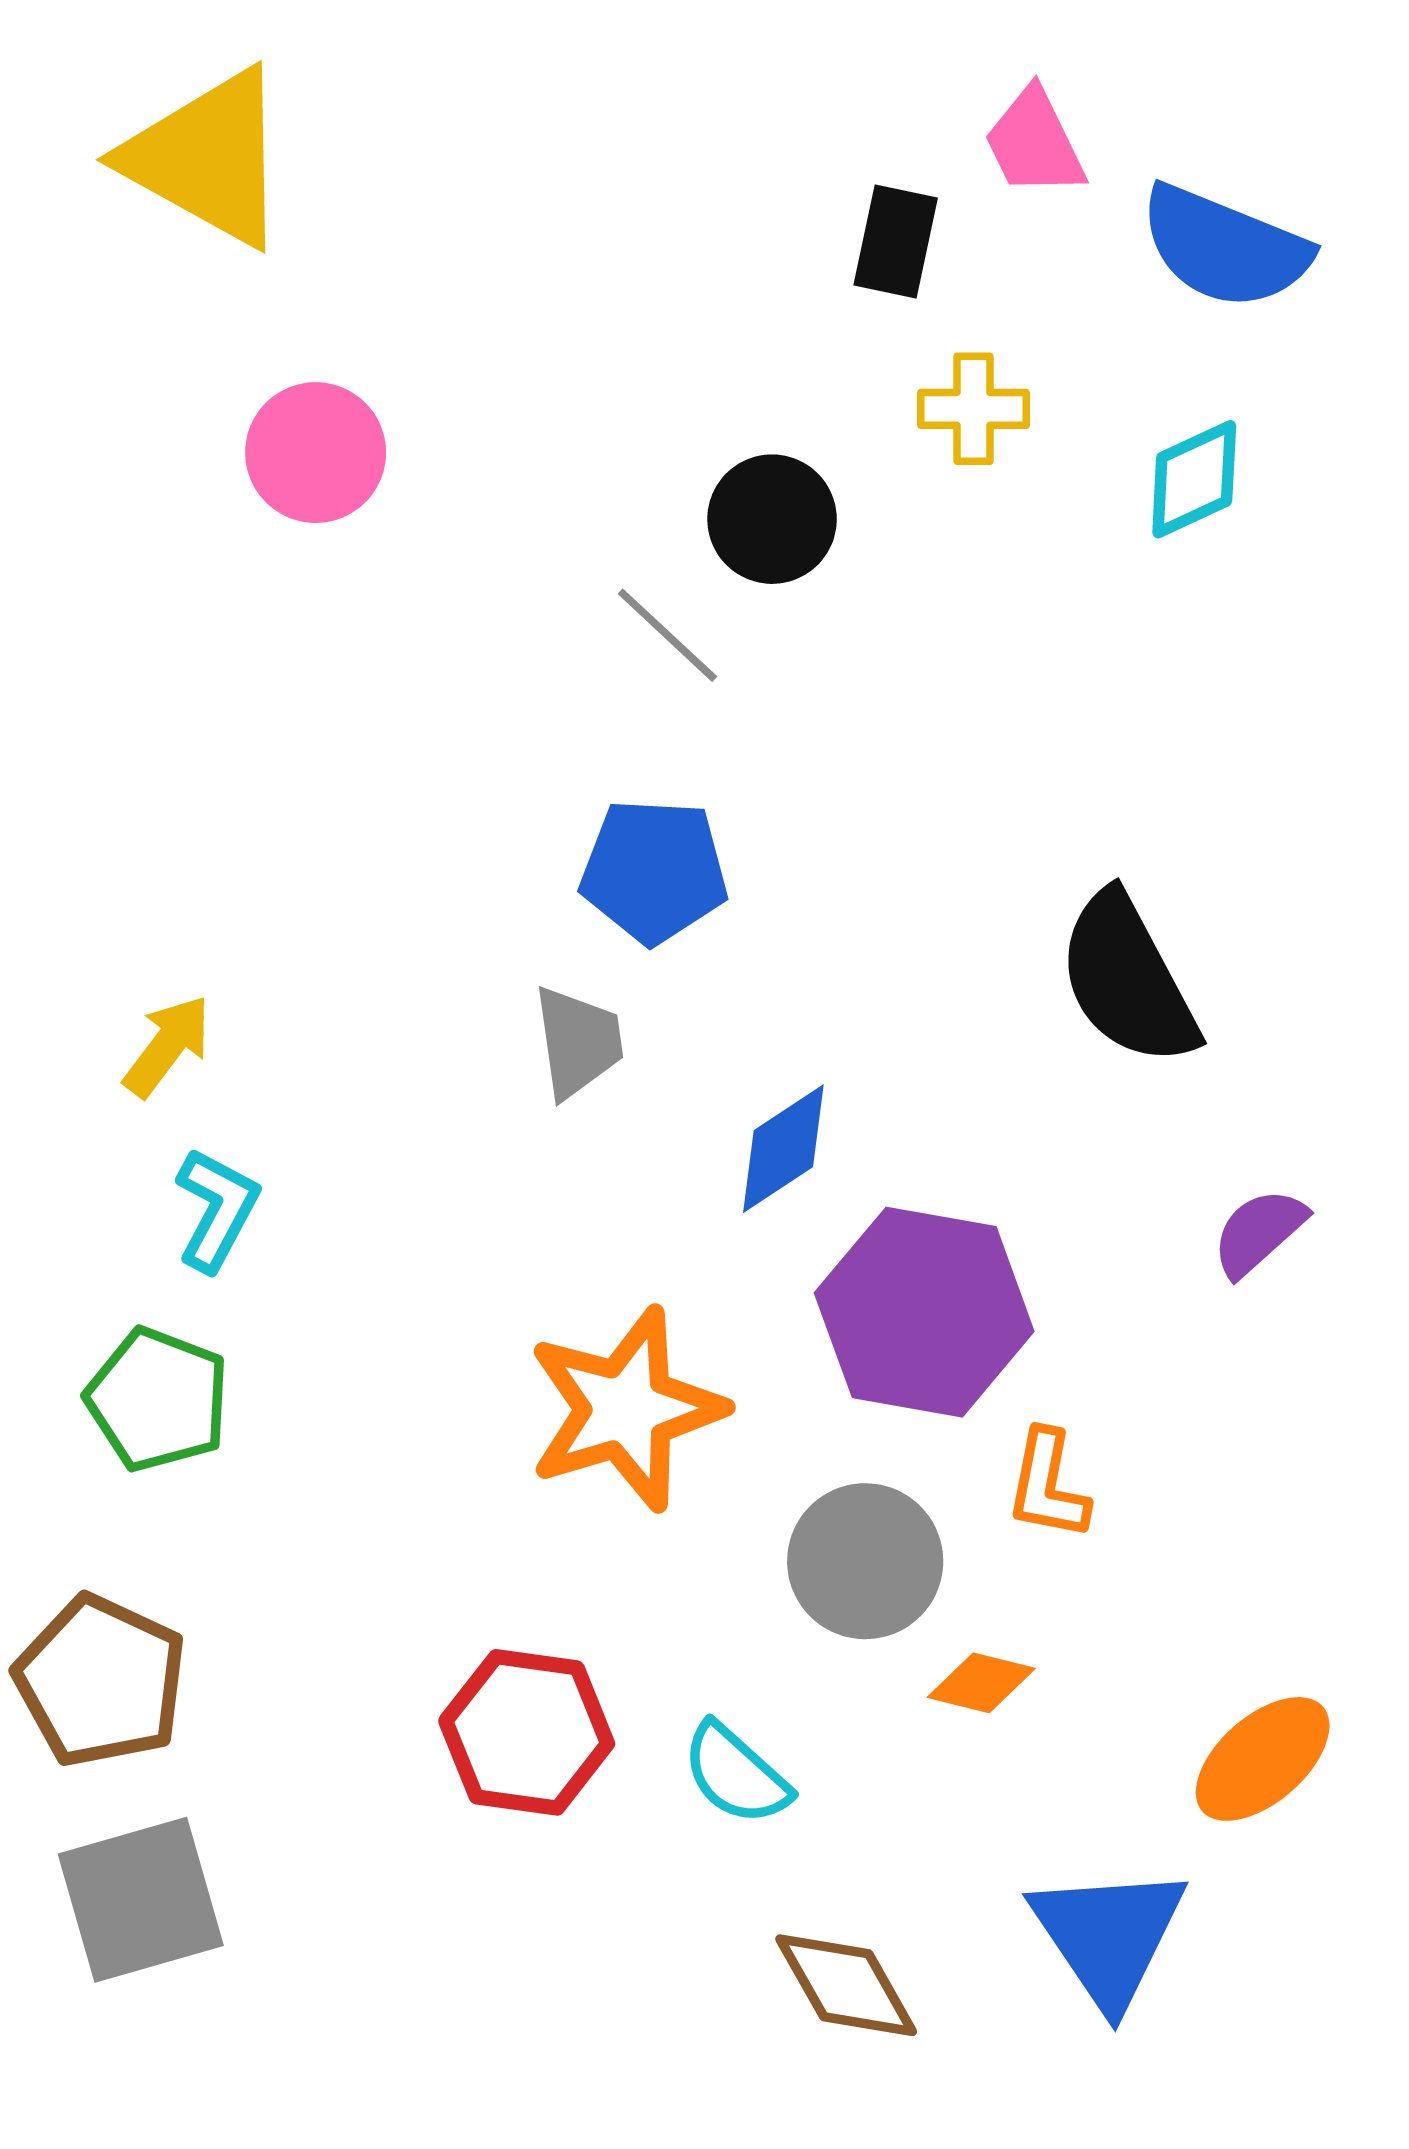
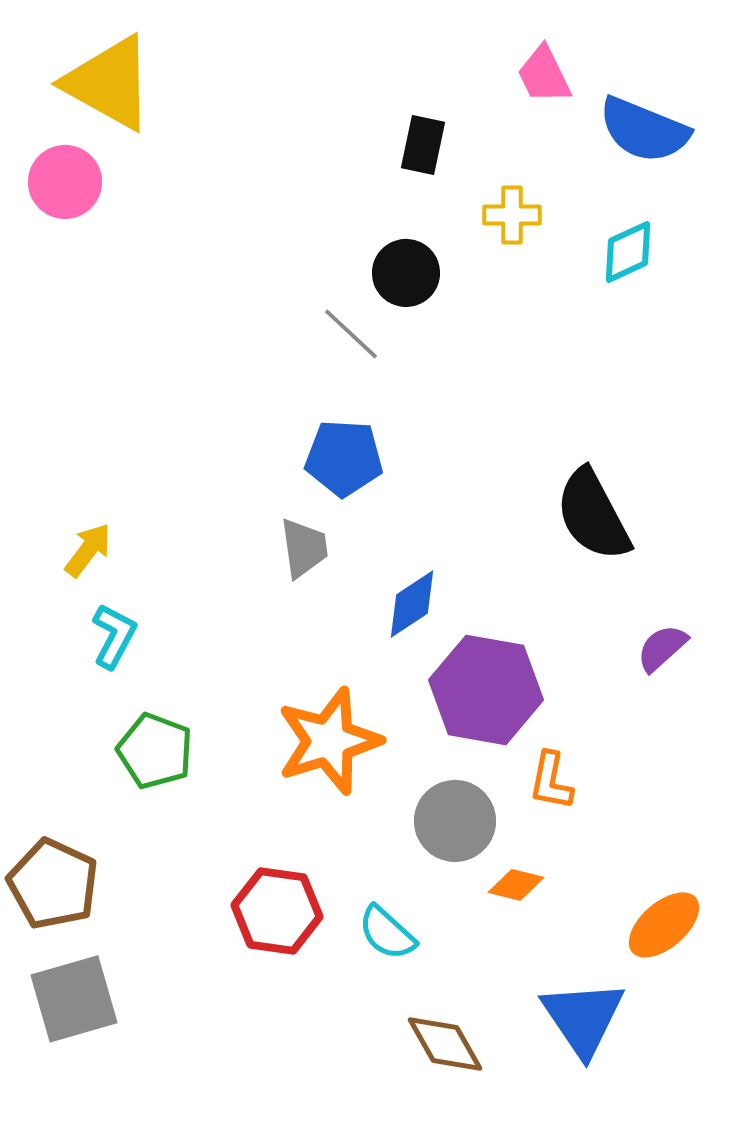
black rectangle: (896, 242) -> (423, 145), moved
pink circle: (316, 453) -> (65, 182), moved
green pentagon: (158, 1400) -> (155, 751), moved

